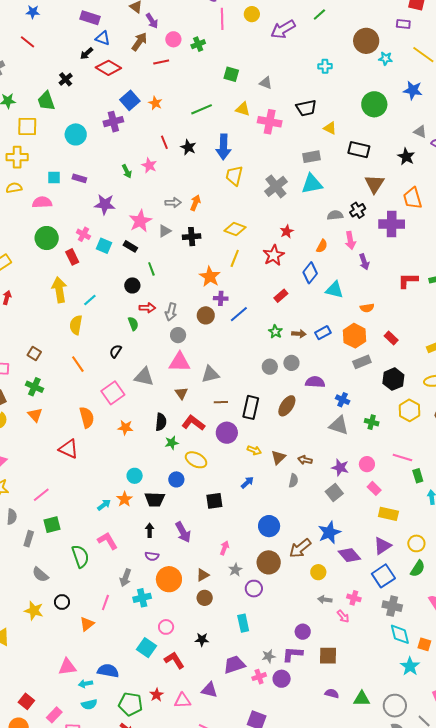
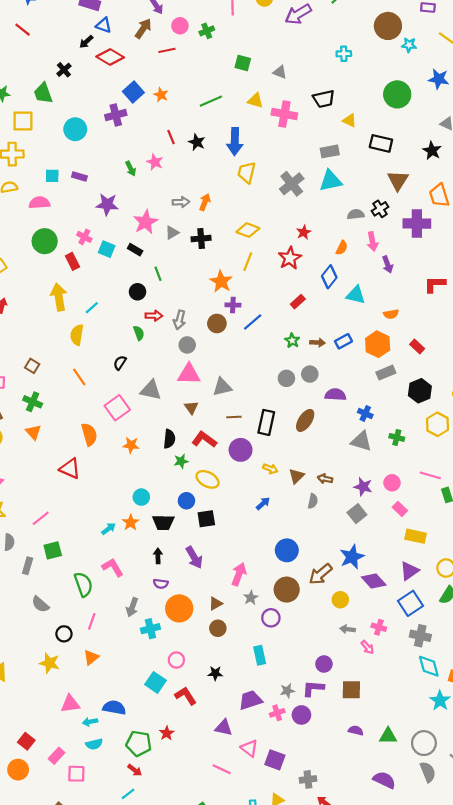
black square: (214, 501) -> (206, 519), moved
pink arrow: (224, 548) -> (239, 574), size x1.5
pink line: (105, 602) -> (92, 621), moved
yellow star: (34, 611) -> (49, 663), moved
pink triangle: (182, 700) -> (249, 748), moved, turned 42

